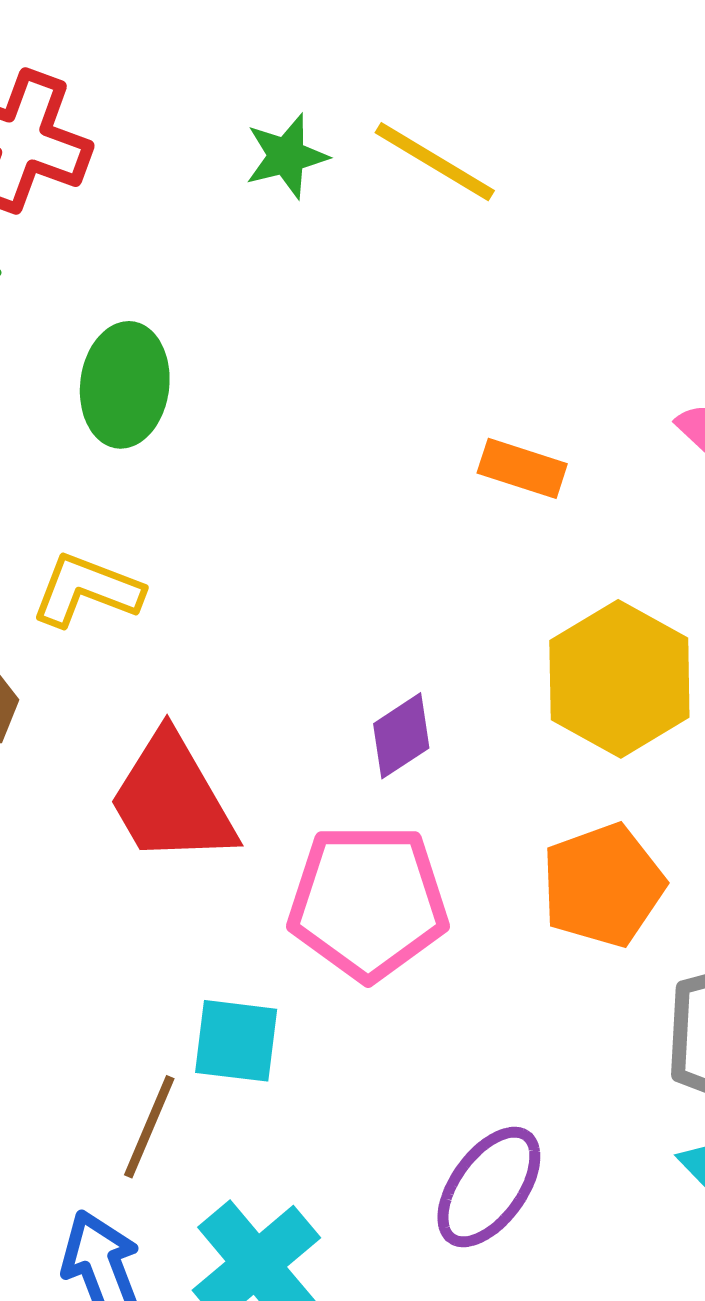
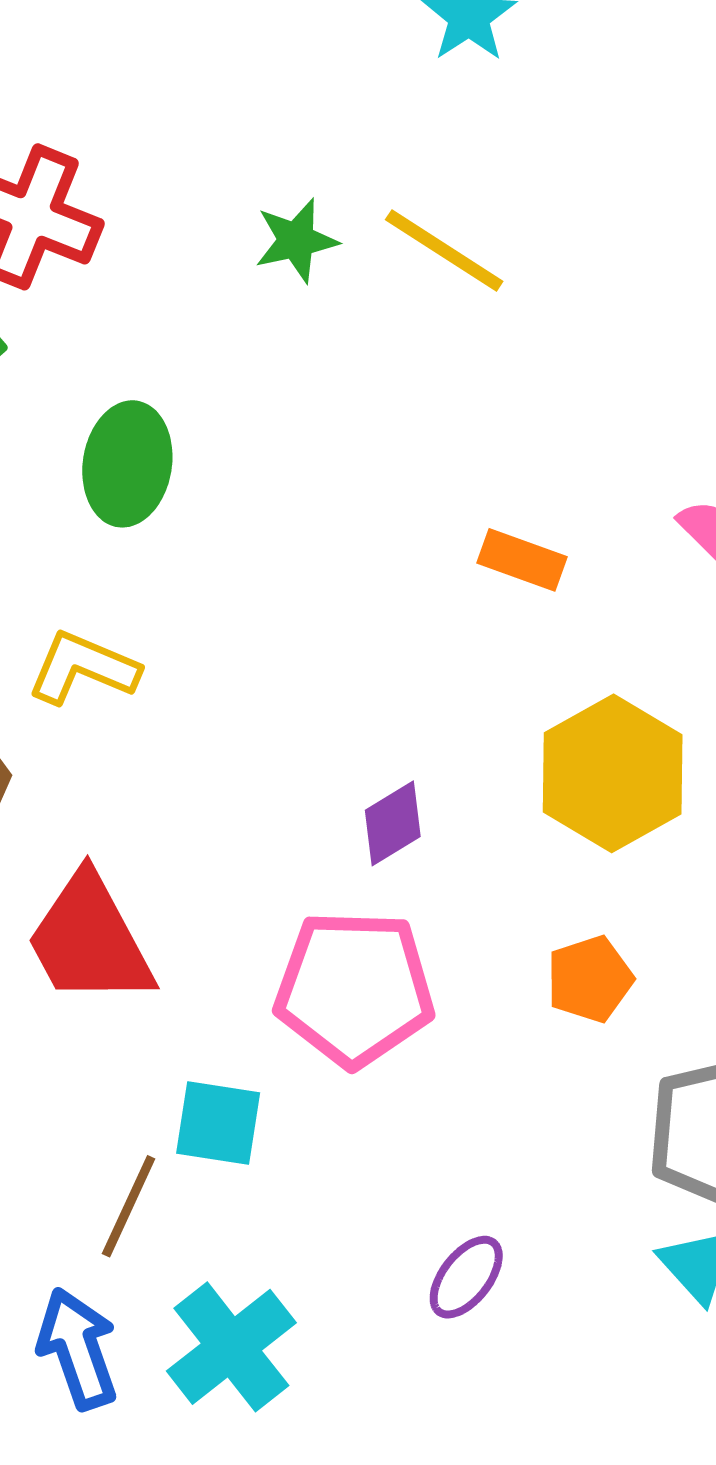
red trapezoid: (172, 799) -> (90, 940), moved
orange pentagon: (603, 885) -> (590, 979), size x0.7
purple ellipse: (489, 1187) -> (466, 1277), size x0.7

